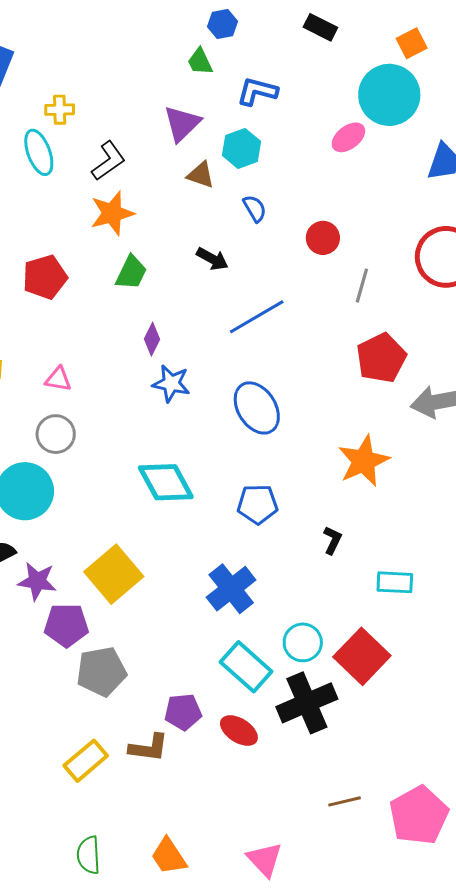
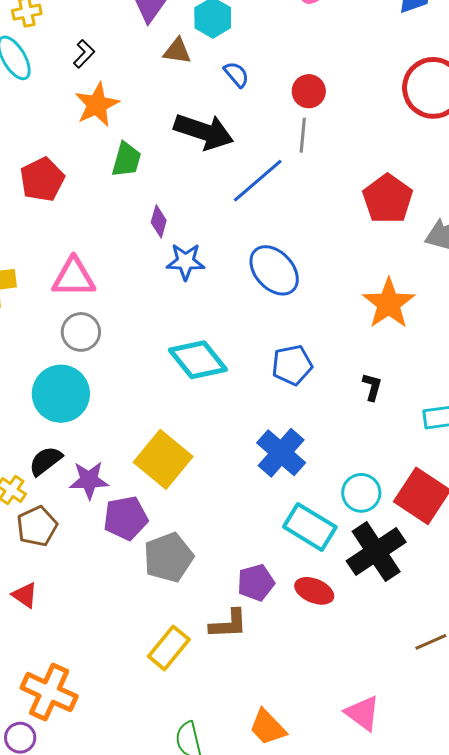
black L-shape: (108, 161) -> (84, 54), size x0.7
black arrow: (212, 259) -> (204, 132), size x1.8
gray line: (362, 286) -> (303, 135), moved
pink triangle: (58, 379) -> (74, 277), size x1.6

